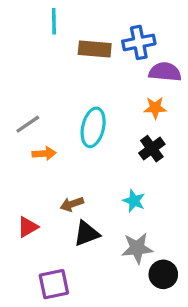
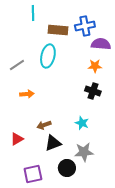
gray line: (28, 124) -> (17, 65), moved
cyan ellipse: (93, 127) -> (48, 56), moved
black cross: (152, 149) -> (93, 91), turned -35
black circle: (163, 274) -> (67, 168), moved

